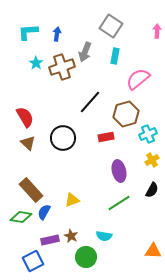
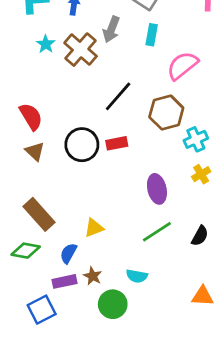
brown cross: (62, 67) -> (81, 50), turned -30
red rectangle: (106, 137) -> (117, 143), moved
black semicircle: (152, 190) -> (200, 236), moved
blue semicircle: (44, 212) -> (68, 253), moved

